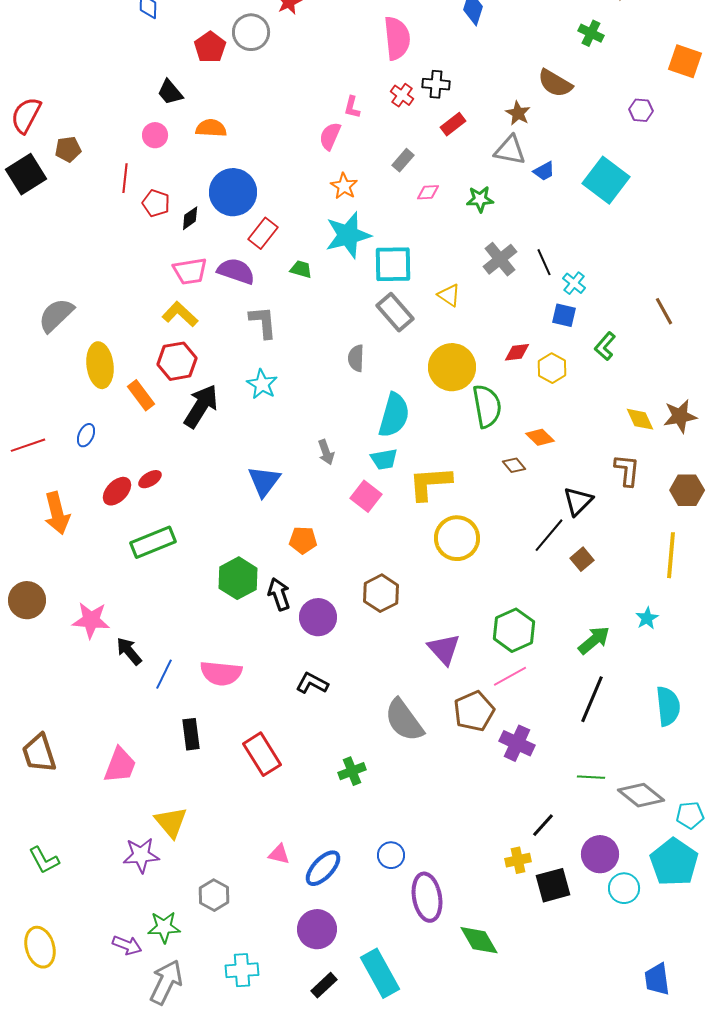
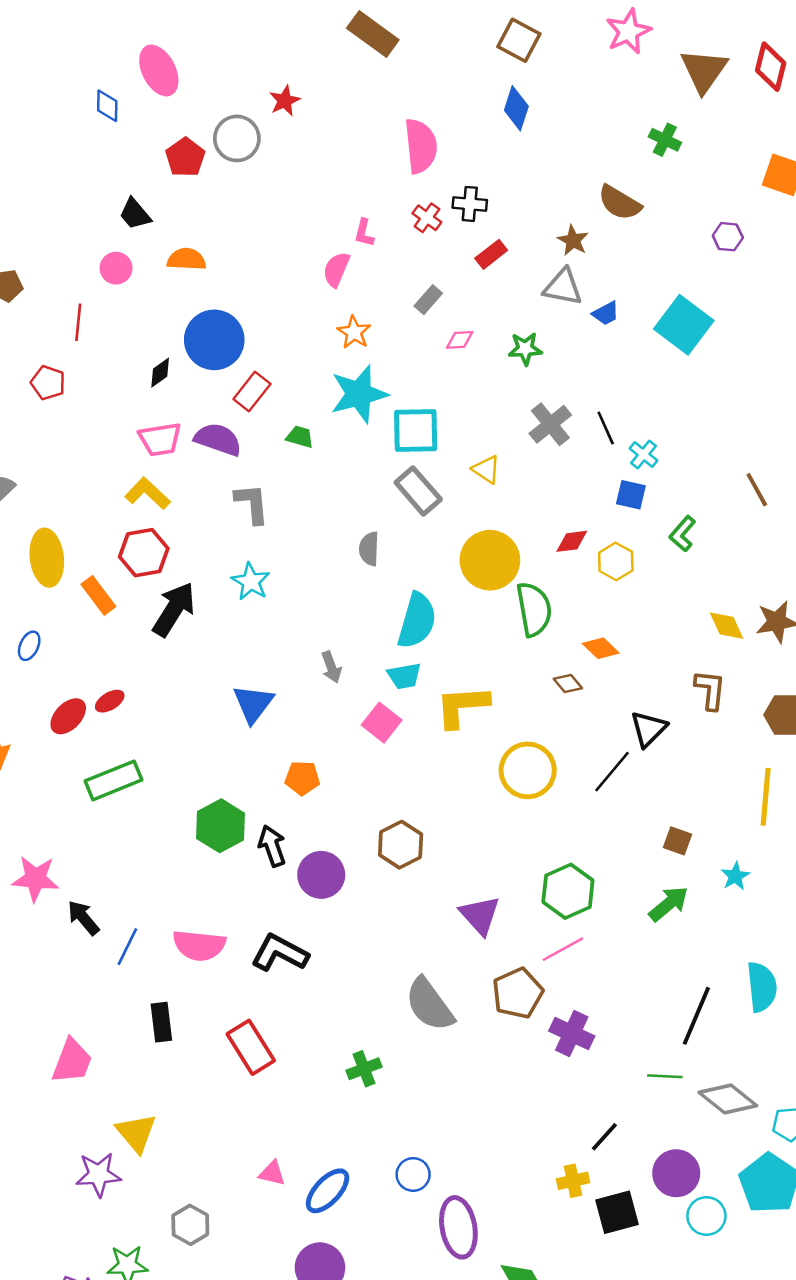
red pentagon: (156, 203) -> (48, 383), moved
yellow circle: (457, 538) -> (528, 770), moved
brown square: (582, 559) -> (677, 841), moved, turned -30
black L-shape: (312, 683) -> (280, 953), moved, size x1.4
black line: (592, 699) -> (696, 1016), moved

